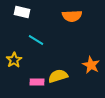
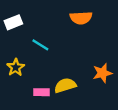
white rectangle: (22, 12) -> (13, 22), moved, turned -35
orange star: (91, 65) -> (102, 73), turned 30

